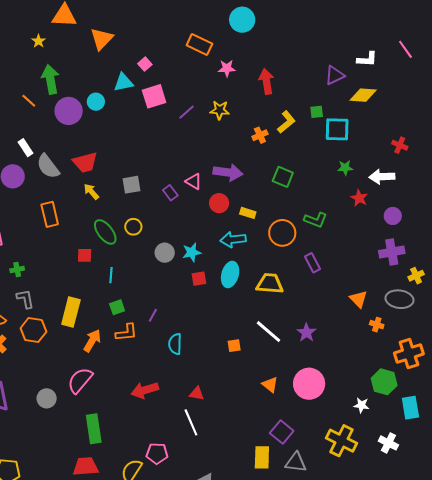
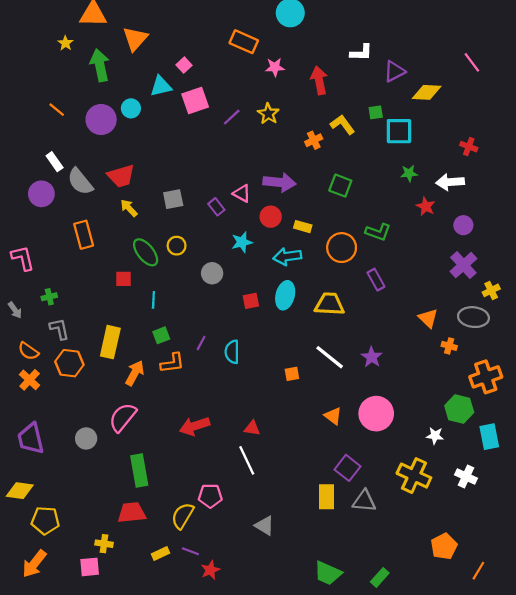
pink line: (405, 49) -> (472, 62), moved
white L-shape: (367, 59) -> (361, 53), moved
green arrow: (50, 79) -> (100, 65), moved
yellow star: (220, 110) -> (268, 114), turned 30
yellow L-shape: (286, 122) -> (342, 125), turned -85
cyan star: (192, 252) -> (242, 242), moved
purple cross: (392, 252) -> (463, 265), turned -30
cyan semicircle: (175, 344) -> (232, 352), moved

